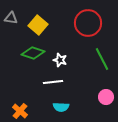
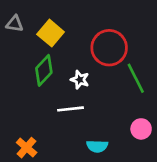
red circle: (88, 23) -> (109, 48), moved
green diamond: (33, 53) -> (44, 70), turned -65
cyan semicircle: (61, 107) -> (97, 146), moved

